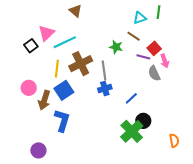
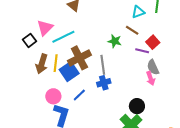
pink arrow: (165, 61) -> (151, 78), moved
pink circle: (29, 88) -> (53, 96), moved
blue square: (64, 90) -> (69, 71), moved
blue line: (131, 98) -> (79, 95), moved
brown arrow: (44, 100) -> (42, 64), moved
black circle: (143, 121) -> (137, 106), moved

